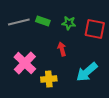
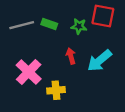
red square: (95, 29) -> (103, 16), moved
cyan arrow: (87, 72) -> (99, 61), moved

